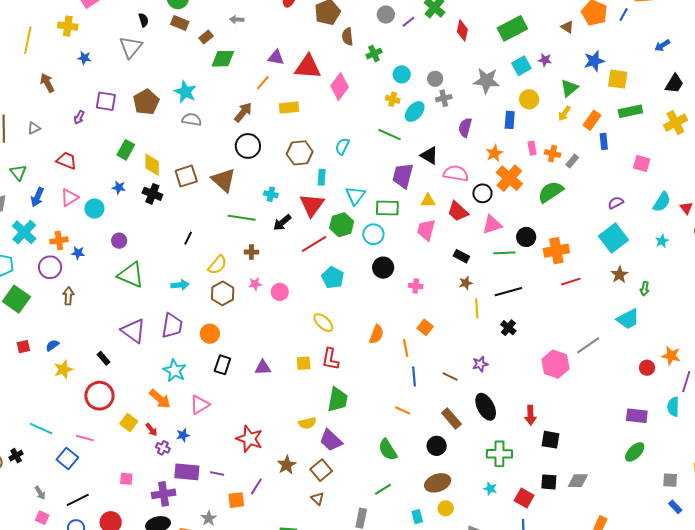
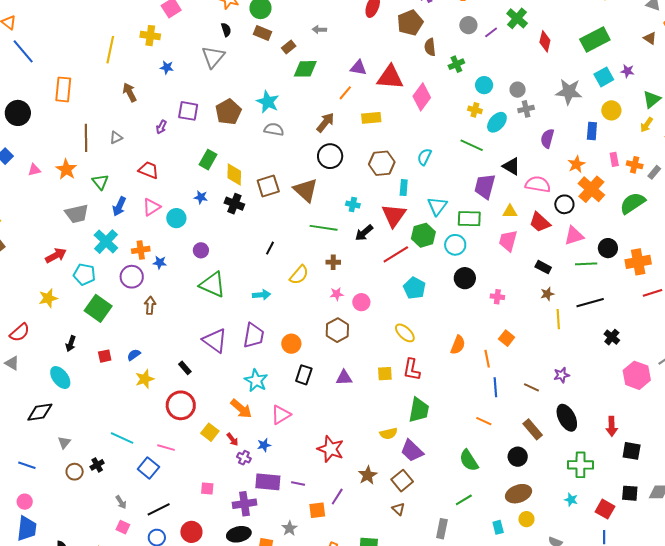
brown hexagon: (223, 293) -> (337, 330), moved
black cross: (508, 328) -> (612, 337), moved

